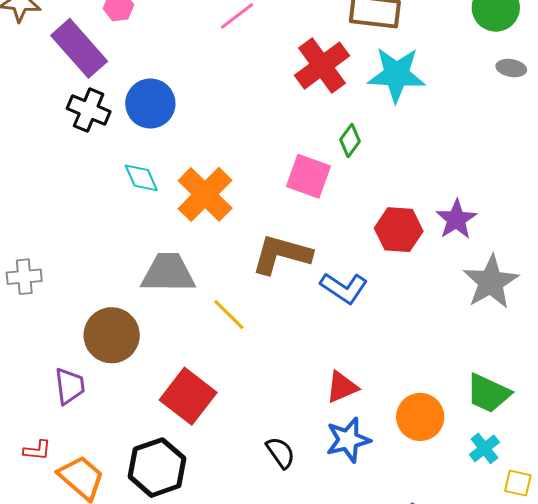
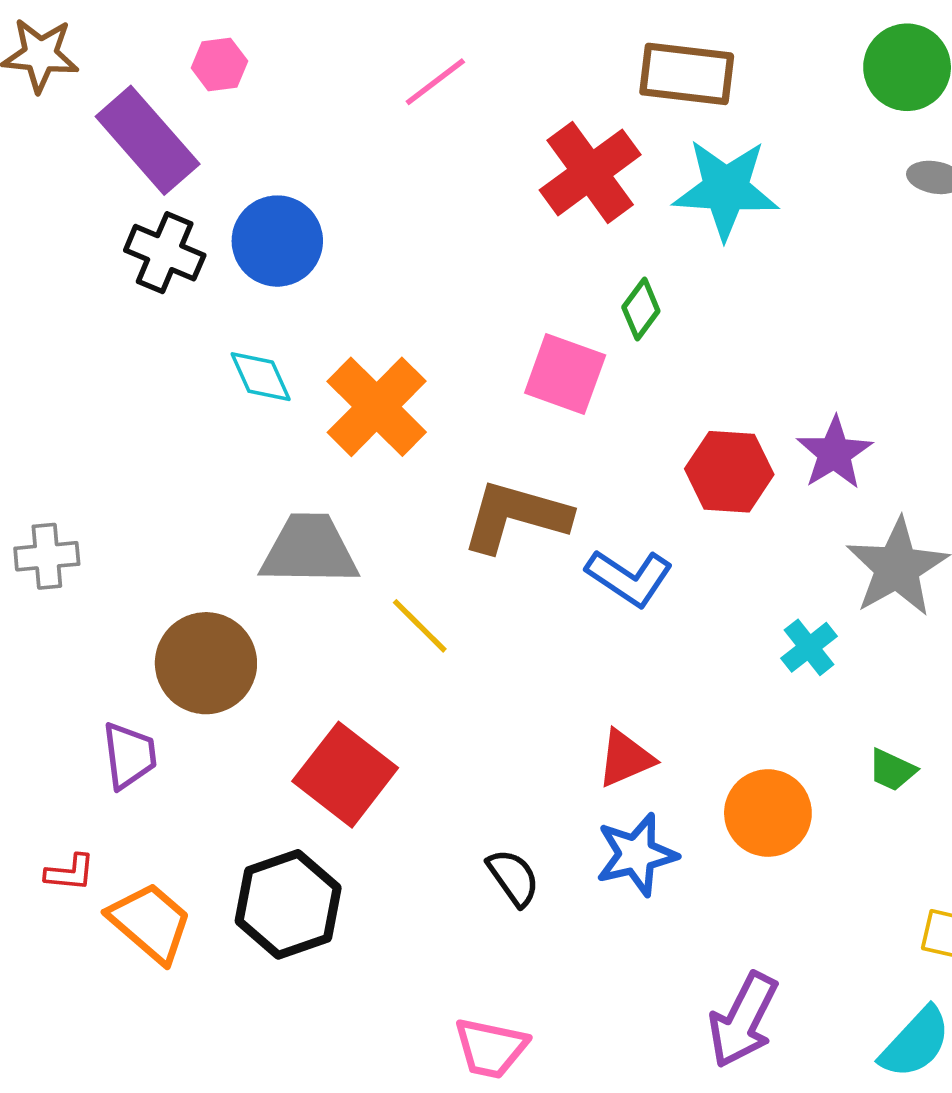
green trapezoid: (488, 393) -> (892, 770), size x0.6
cyan cross: (484, 448) -> (809, 647), moved

